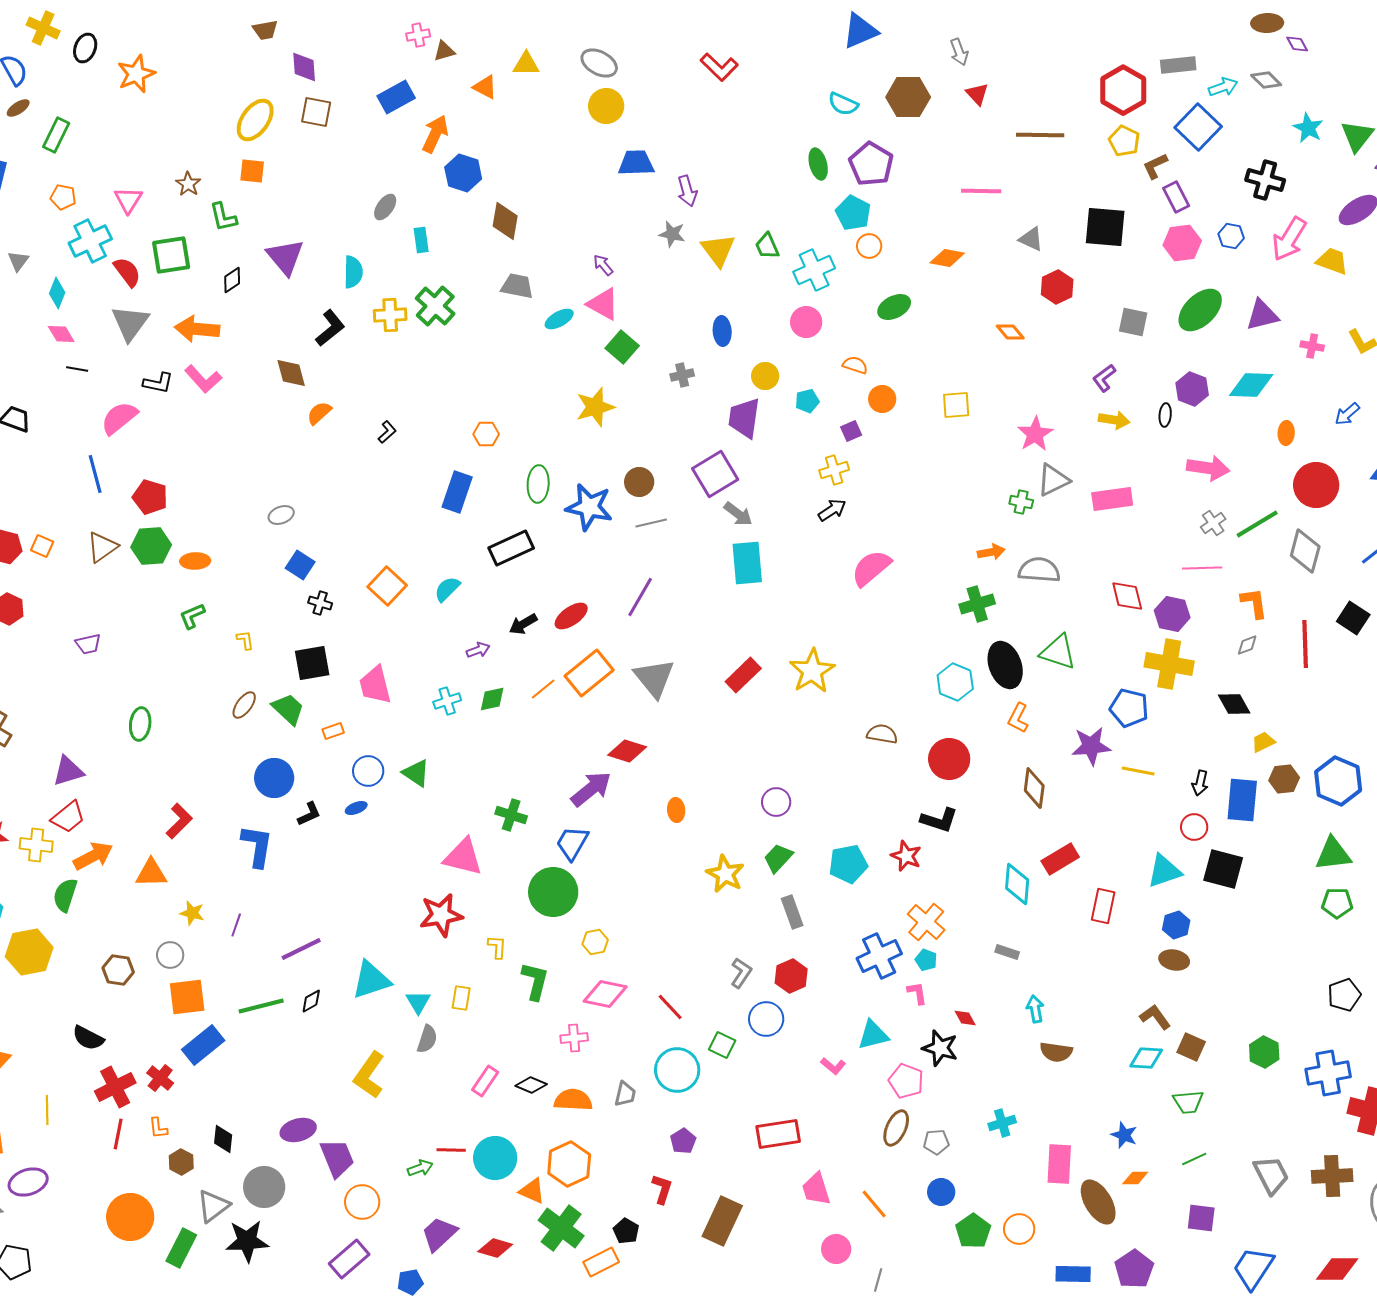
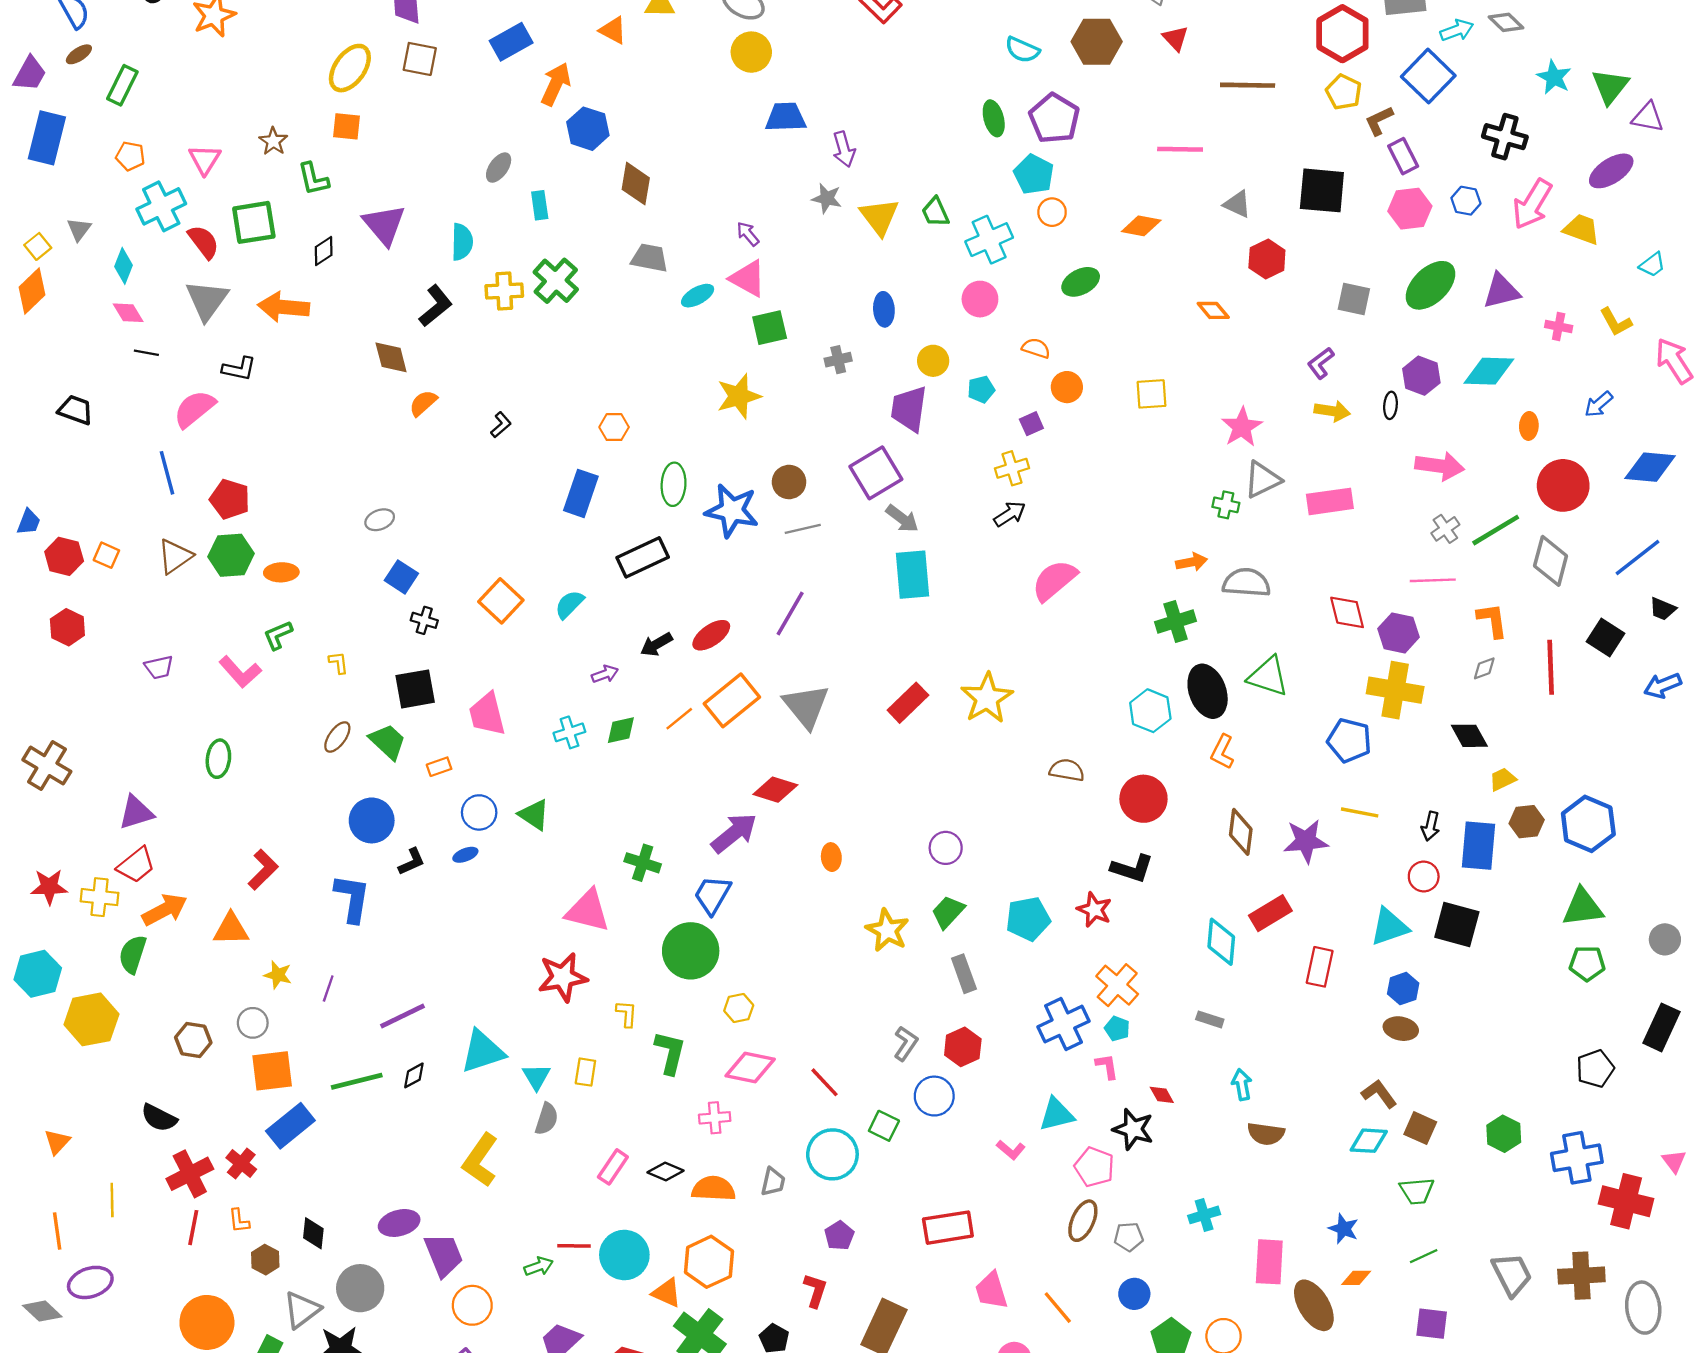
green square: (622, 347) -> (770, 328), turned 36
pink L-shape: (203, 379) -> (240, 672), moved
purple star: (1091, 746) -> (1306, 841), moved

